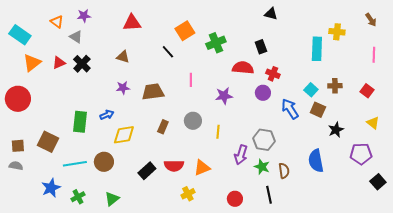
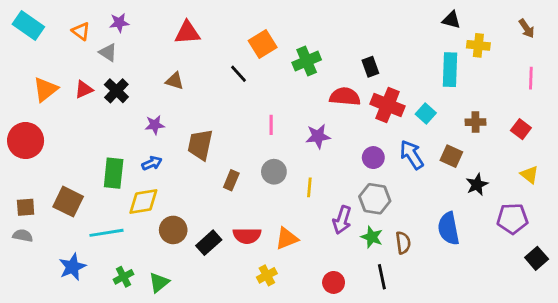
black triangle: (271, 14) -> (451, 20), moved
cyan rectangle: (20, 35) -> (28, 26), moved
red cross: (273, 74) -> (387, 105), size x1.6
pink line: (191, 80) -> (271, 125), moved
purple star: (123, 88) -> (155, 125), moved
cyan square: (311, 90) -> (426, 114), moved
brown trapezoid: (153, 92) -> (200, 145), moved, turned -70
purple circle: (263, 93) -> (373, 158), moved
yellow diamond: (124, 135) -> (143, 202), moved
brown circle: (104, 162) -> (173, 230), moved
green cross: (78, 197) -> (123, 277), moved

